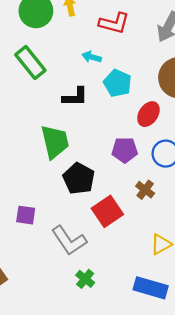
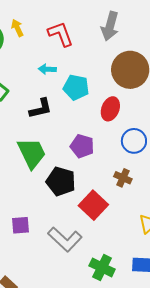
red L-shape: (114, 23) -> (61, 34), turned -112
purple pentagon: (125, 150) -> (82, 146), moved, turned 30
green cross: (85, 279) -> (102, 268), moved, size x1.4

